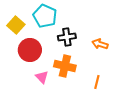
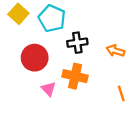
yellow square: (16, 25) -> (18, 14), moved
orange line: (97, 82) -> (121, 93), moved, turned -32

